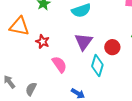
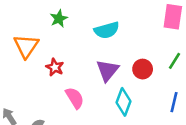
orange triangle: (19, 26) -> (26, 46), turned 50
red circle: (112, 47) -> (143, 69), moved

